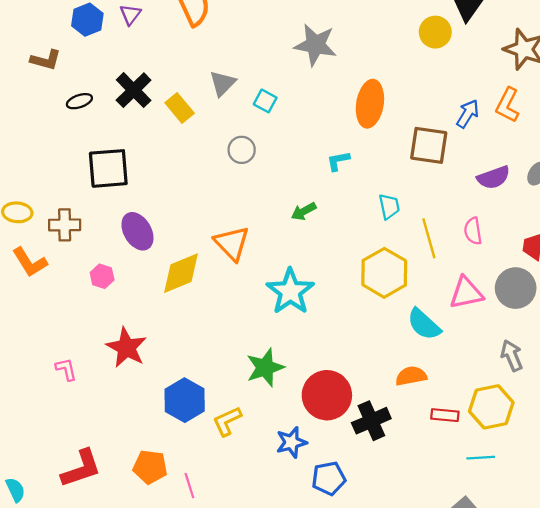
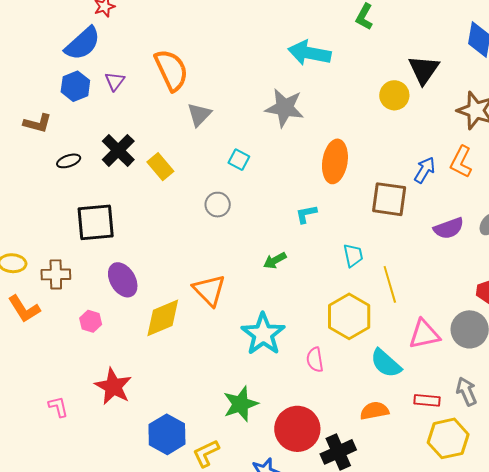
gray triangle: (223, 83) -> (199, 114), moved
pink semicircle: (473, 231) -> (315, 360), moved
red rectangle: (445, 415) -> (427, 400), moved

